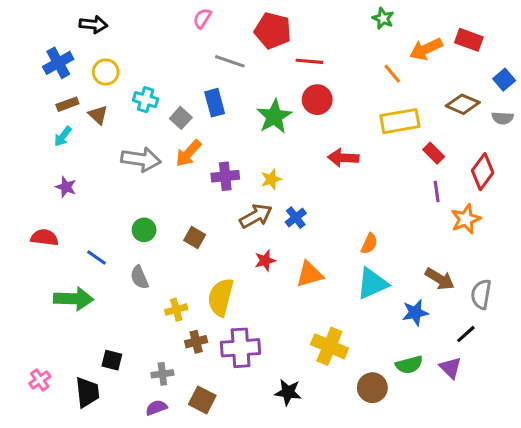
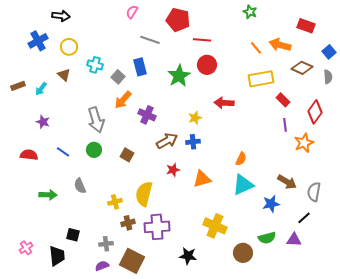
orange arrow: (426, 49) -> (280, 45), moved, turned 40
brown rectangle: (67, 104) -> (18, 86), moved
gray semicircle: (503, 118) -> (328, 77), turned -96
gray arrow: (141, 159) -> (96, 120), moved, turned 65
purple cross: (225, 176) -> (147, 115), turned 30
yellow star: (271, 179) -> (195, 118), moved
blue cross: (296, 218) -> (193, 142), turned 32
blue line: (97, 257) -> (63, 152), moved
gray semicircle: (139, 277) -> (80, 186), moved
green arrow: (74, 299) -> (48, 195), size x0.7
purple triangle: (450, 368) -> (294, 240), turned -42
brown square: (202, 400) -> (132, 261), size x1.4

